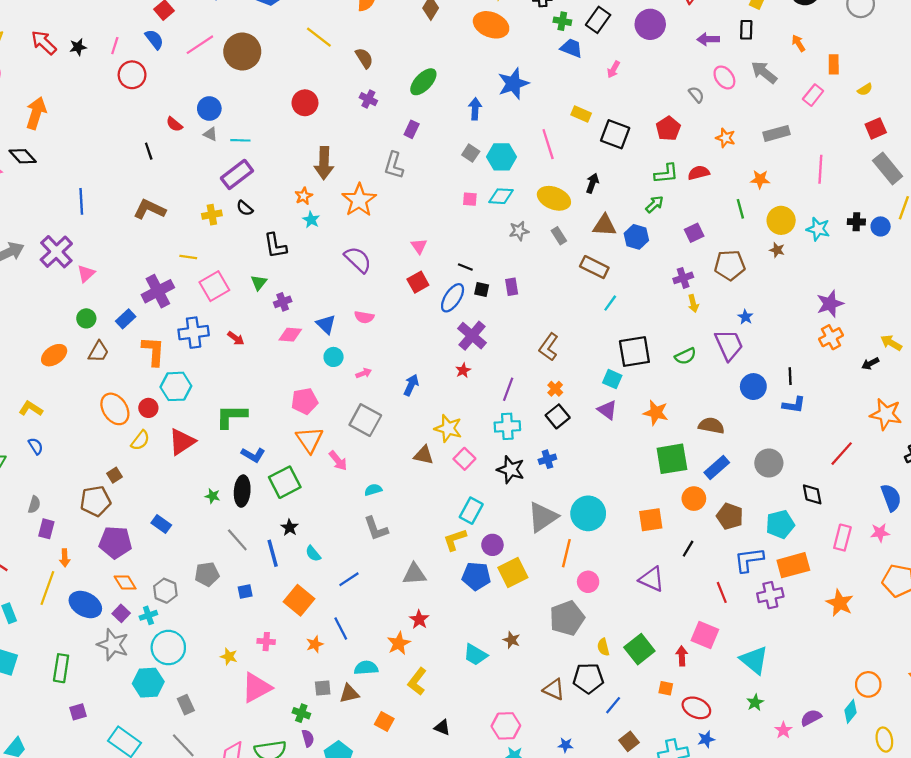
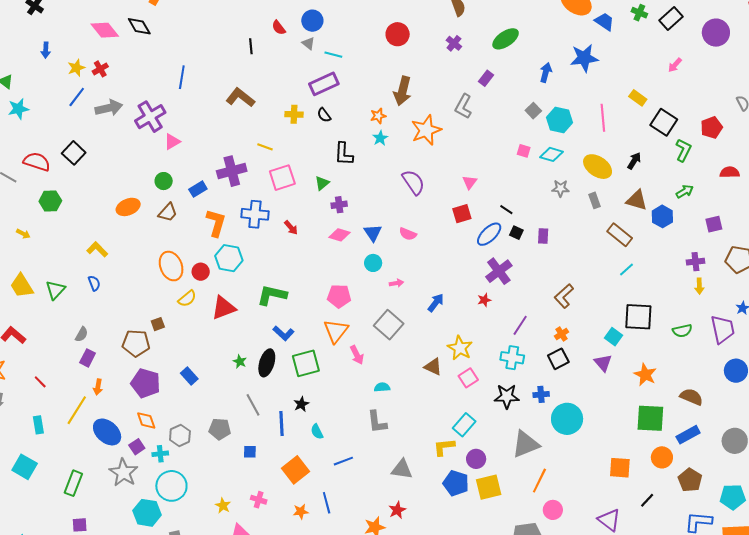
blue trapezoid: (571, 48) -> (604, 22), moved
green L-shape: (666, 174) -> (683, 150), moved, turned -70
black star: (511, 470) -> (507, 396), turned -30
cyan circle: (588, 513) -> (567, 419), moved

